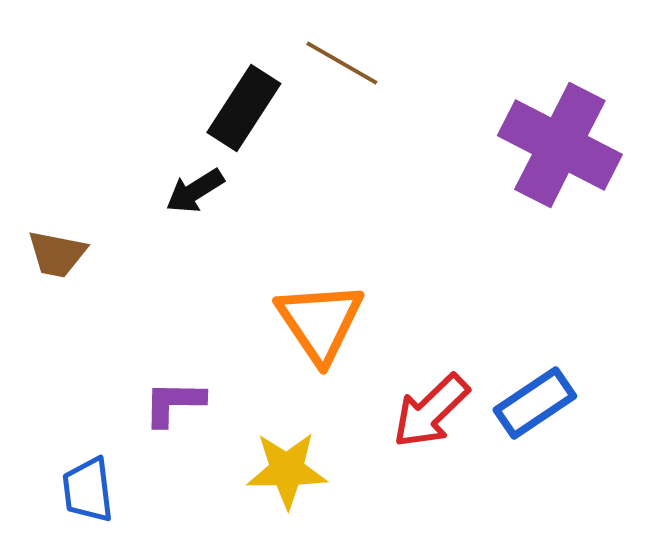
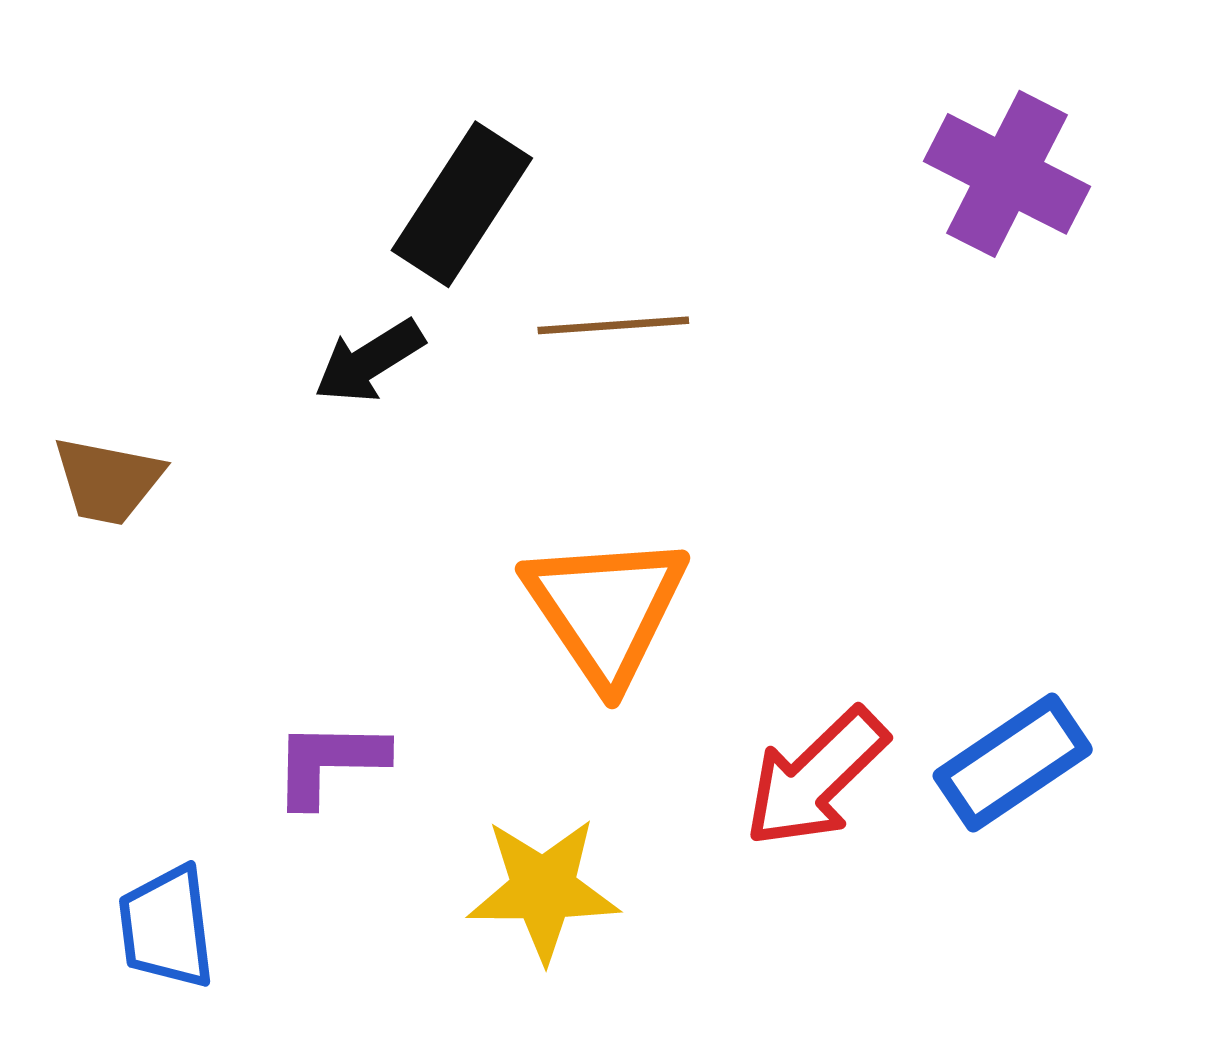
brown line: (342, 63) -> (613, 325), moved, turned -34
purple cross: (560, 145) -> (1007, 174), moved, size x0.7

